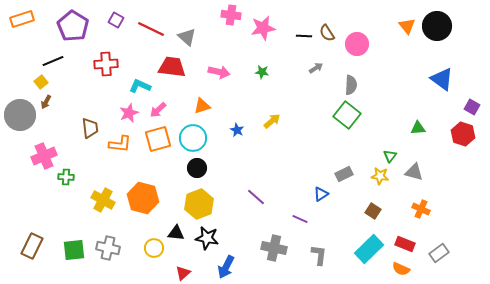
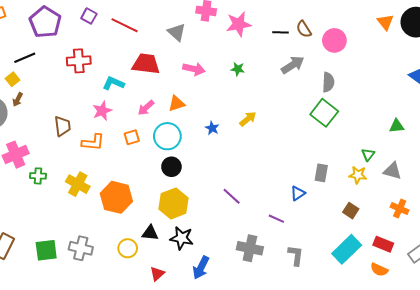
gray triangle: (187, 37) -> (177, 32), moved
gray arrow: (316, 68) -> (293, 65), size x1.6
pink arrow: (158, 110) -> (146, 108), moved
orange square: (158, 139) -> (132, 137), size x0.6
gray rectangle: (344, 174) -> (321, 173), turned -54
yellow cross: (103, 200) -> (78, 184), moved

